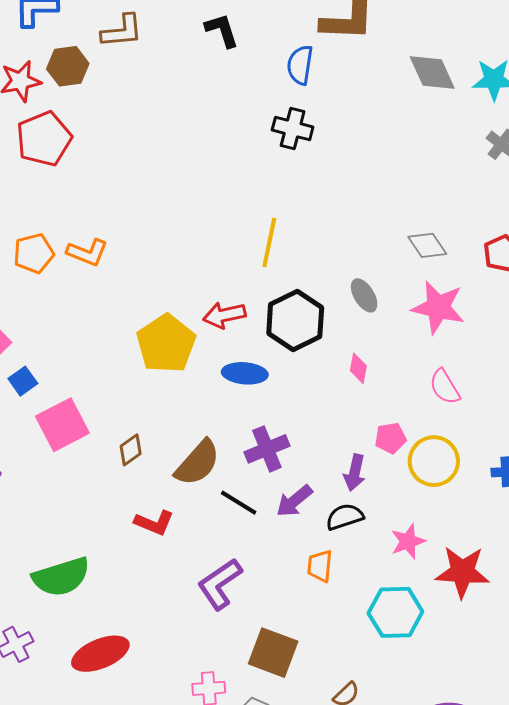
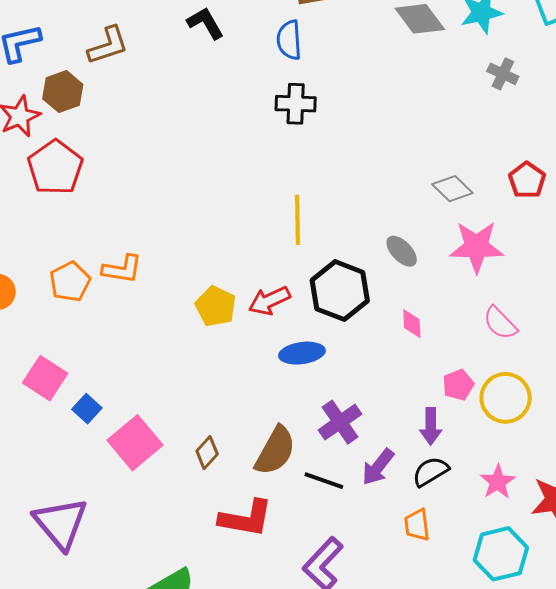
yellow pentagon: (166, 344) -> (216, 306), moved, size x0.7
red L-shape: (154, 523) -> (246, 518), size x1.4

